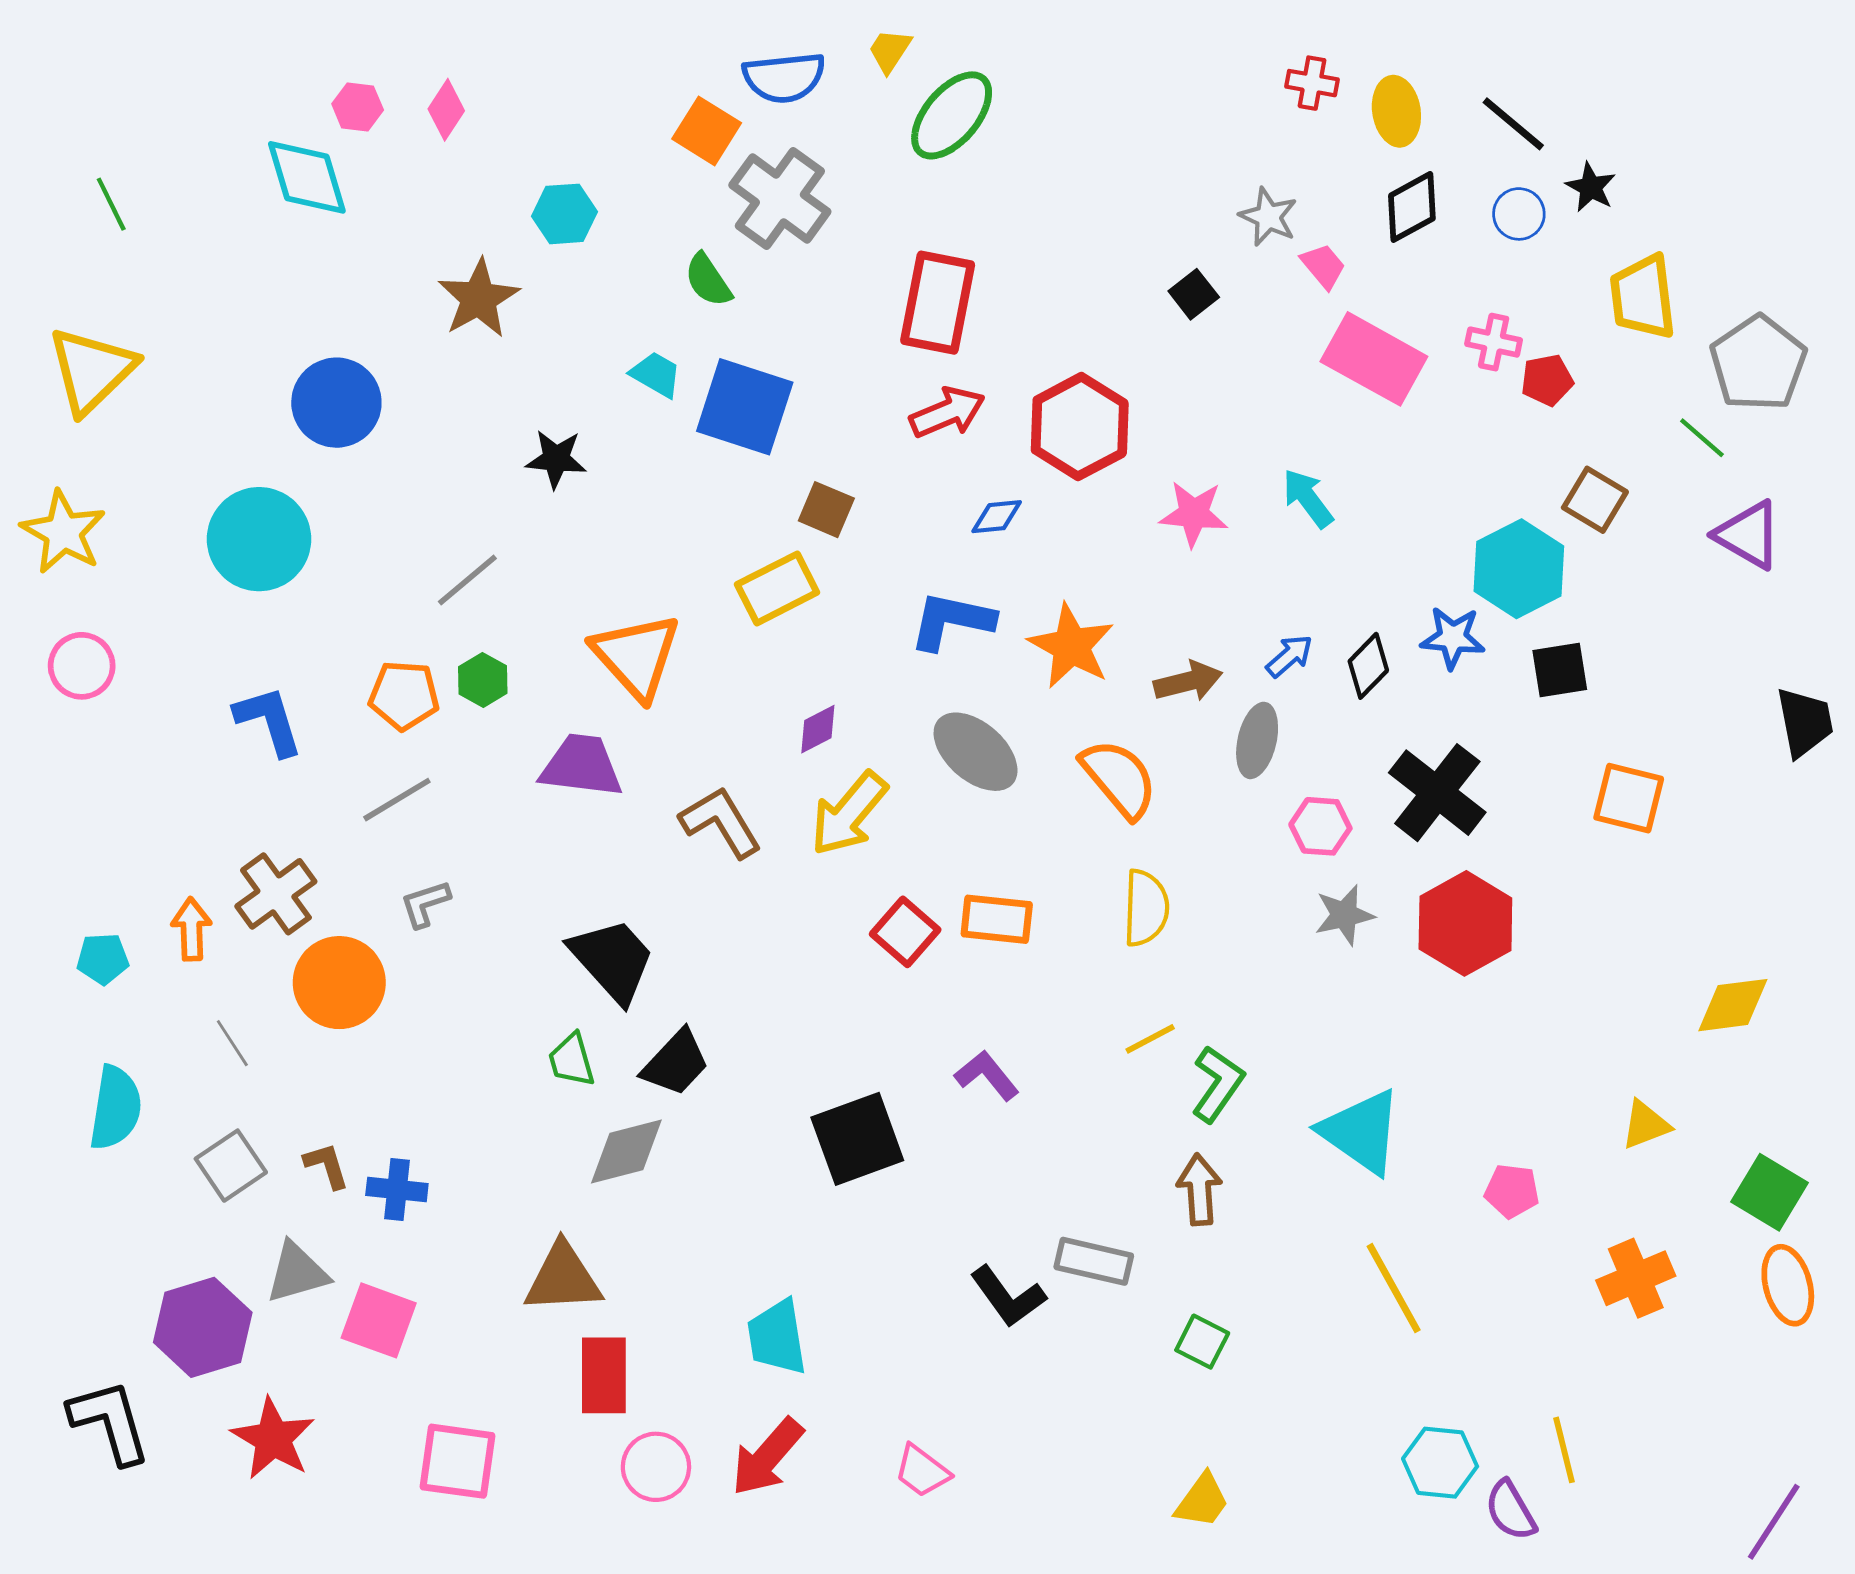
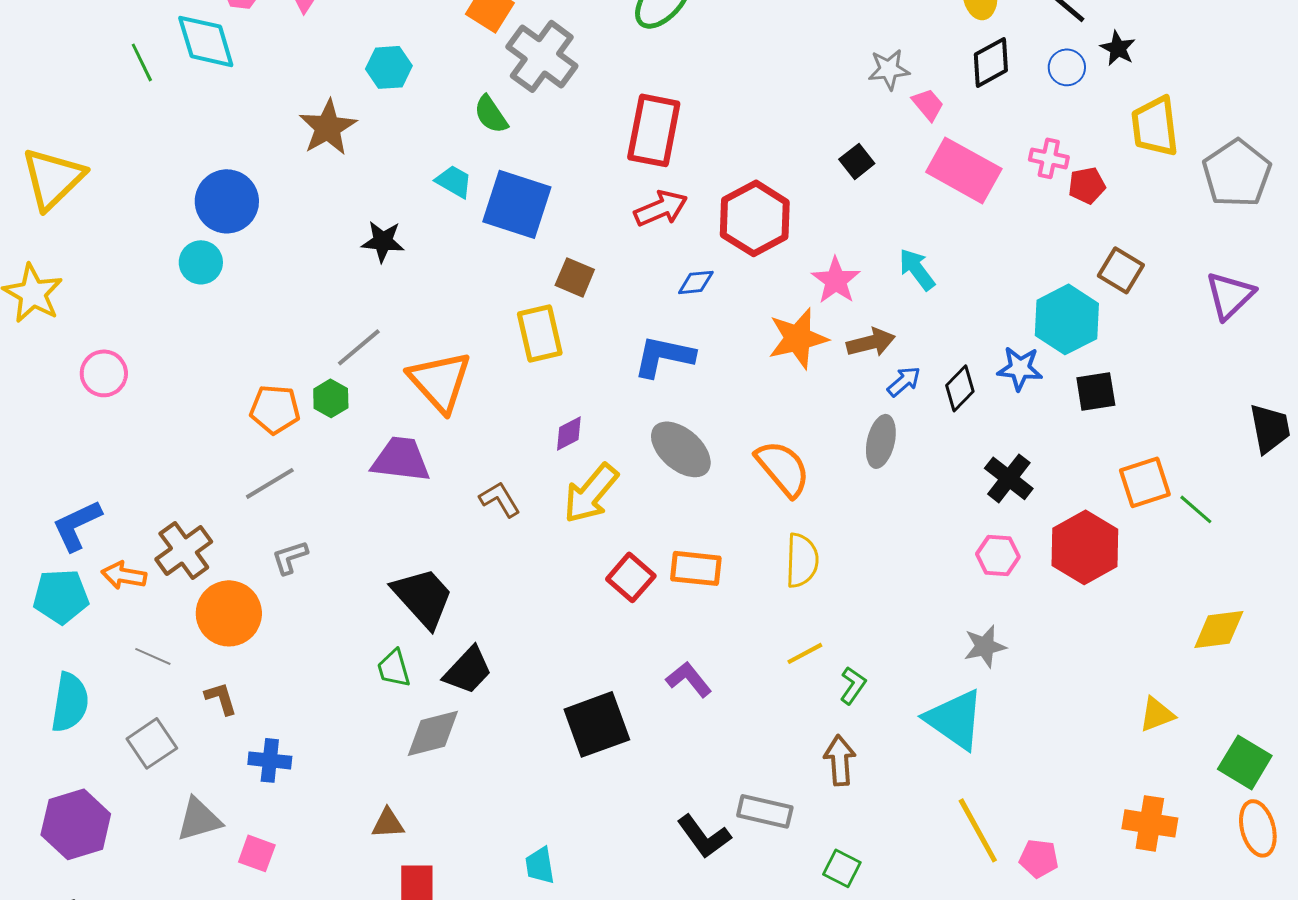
green line: (111, 204) -> (142, 62), moved
gray star: (1268, 217) -> (889, 69), turned -30
black square: (1194, 294) -> (857, 161), moved
green line: (1702, 438) -> (1196, 509), moved
pink star: (1194, 514) -> (836, 280), turned 30
purple triangle: (1748, 535) -> (1230, 295), turned 46
cyan circle: (259, 539) -> (201, 262), moved, size x0.6
gray line: (467, 580) -> (359, 347), moved
yellow rectangle: (777, 588) -> (540, 333), turned -76
orange star: (1071, 646) -> (798, 338), moved, turned 30
pink circle: (82, 666) -> (104, 373), moved
brown arrow: (1188, 681) -> (871, 342), moved
blue L-shape: (269, 721) -> (77, 525), moved, turned -98
black cross: (1437, 793) -> (1009, 478), size x0.7
orange square: (1629, 798) -> (1145, 482), turned -32
brown L-shape: (721, 822) -> (500, 499), size x0.7
pink hexagon: (1320, 826) -> (998, 555), moved
gray star: (1344, 915) -> (985, 646), moved
red hexagon: (1465, 923) -> (1085, 547), moved
orange arrow: (191, 929) -> (124, 575), turned -78
cyan pentagon: (103, 959) -> (61, 596), size x1.5
gray line: (232, 1043) -> (153, 656), turned -33
green L-shape: (1218, 1084) -> (853, 685), size x0.7
brown L-shape: (327, 1166) -> (221, 698), moved
pink pentagon: (1512, 1191) -> (1039, 858), moved
brown triangle: (563, 1278) -> (388, 823), size x0.6
orange cross: (1636, 1278) -> (1150, 823), turned 32
pink square: (379, 1320) -> (257, 853), size x0.7
purple hexagon: (203, 1327) -> (76, 824), moved
cyan trapezoid: (777, 1337) -> (540, 865), size x0.7

